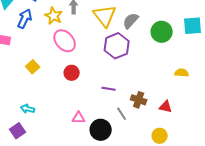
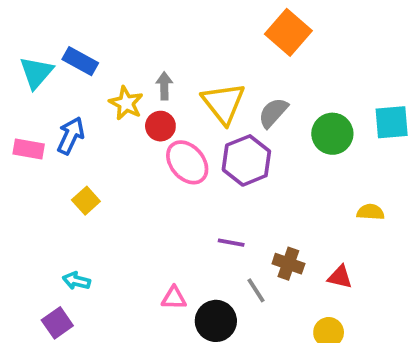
blue arrow: (25, 19) -> (71, 136), moved
pink ellipse: (65, 41) -> (187, 162), moved
red circle: (72, 73) -> (160, 126), moved

